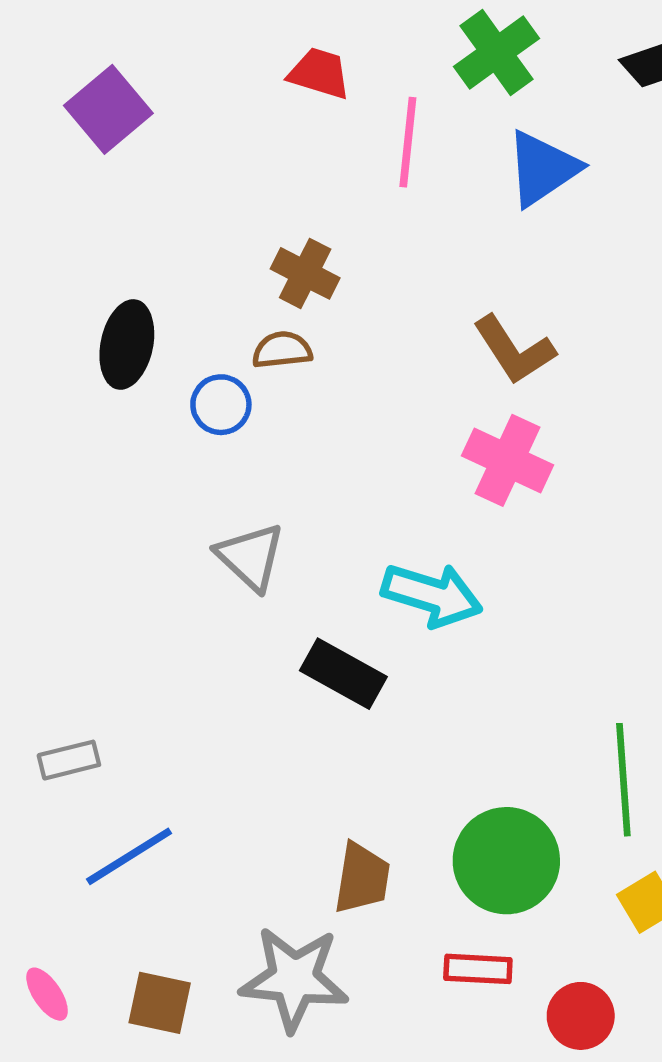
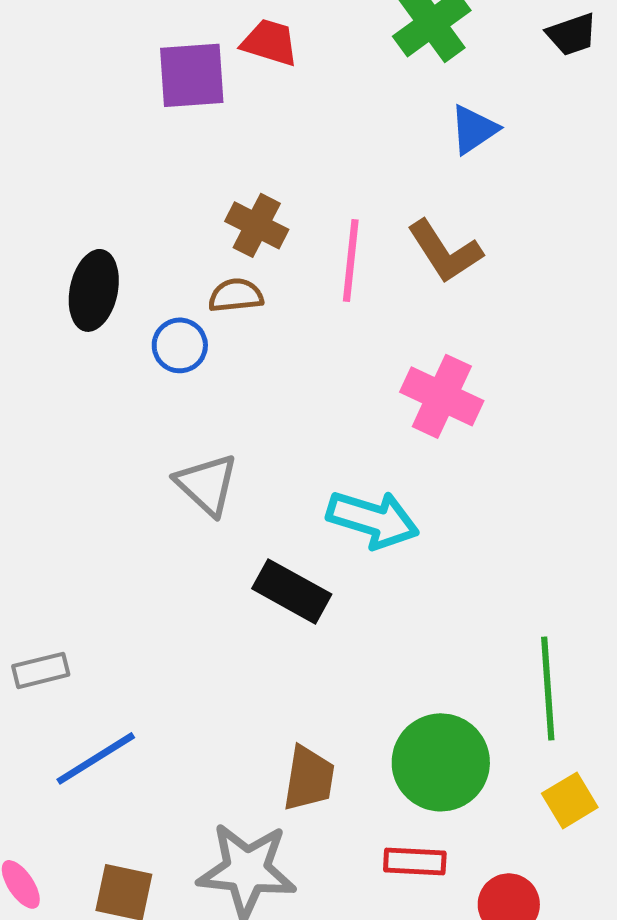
purple square: (108, 109) -> (192, 75), moved, turned 36
pink line: (408, 142) -> (351, 260), moved
blue triangle: (542, 168) -> (474, 129), size x0.7
brown L-shape: (514, 350) -> (445, 251), moved

